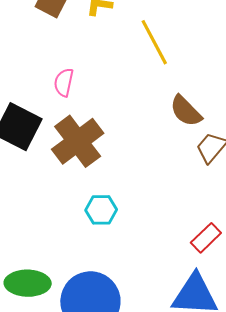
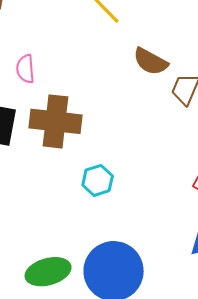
brown cross: (78, 141) -> (55, 121), turned -30

